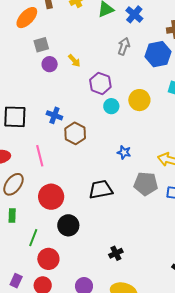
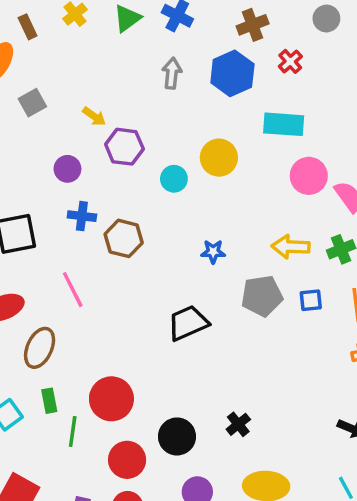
purple circle: (50, 64) -> (67, 169), moved
purple hexagon: (100, 83) -> (124, 147), moved
red circle: (51, 197) -> (111, 399), moved
black circle: (68, 225) -> (177, 436), moved
green line: (33, 238) -> (73, 432), moved

